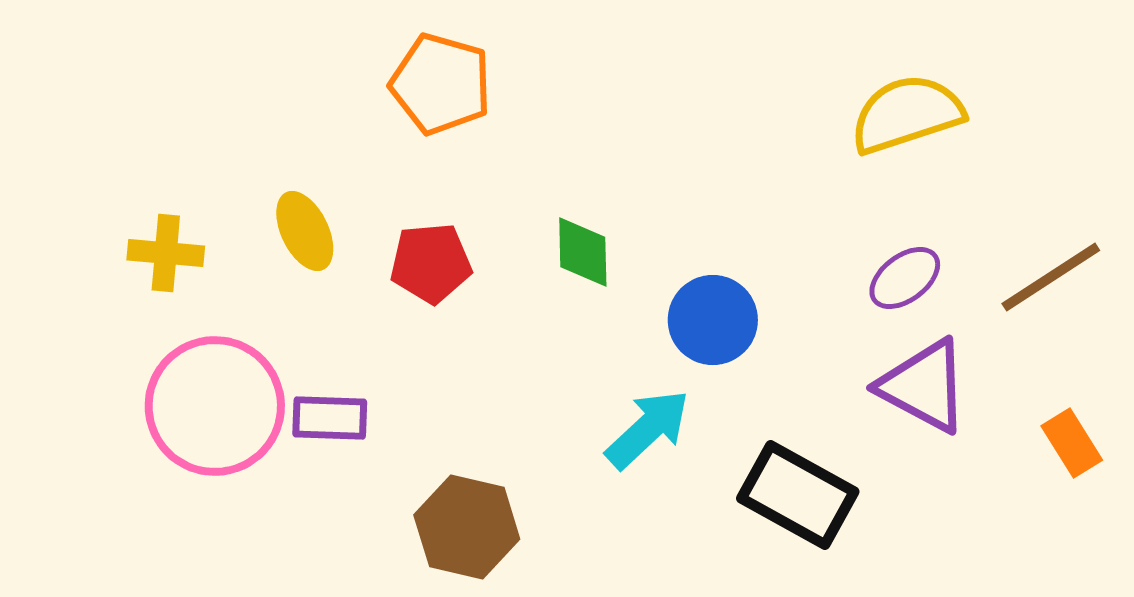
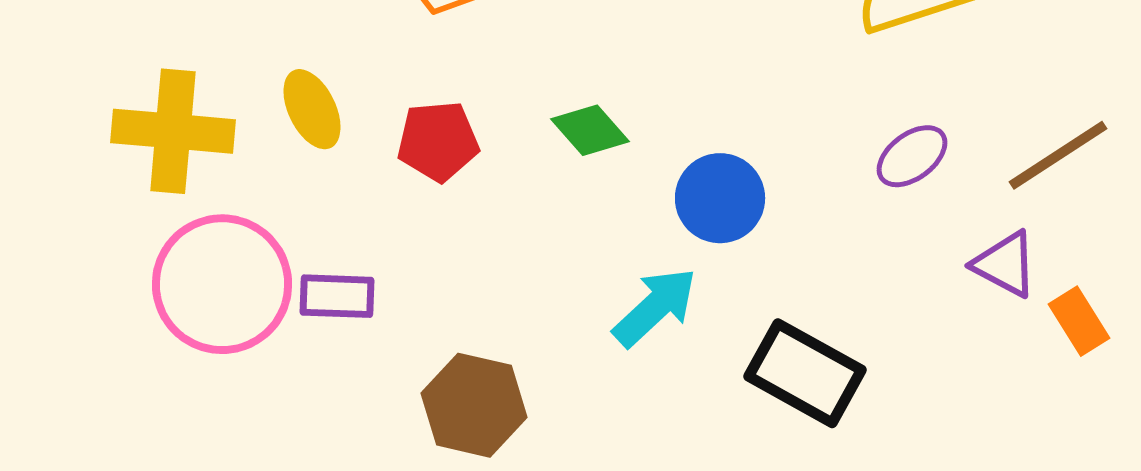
green diamond: (583, 252) -> (590, 130), turned -40
yellow cross: (166, 253) -> (173, 131), size x1.6
purple triangle: (924, 386) -> (1005, 264), moved, size x0.7

